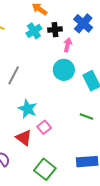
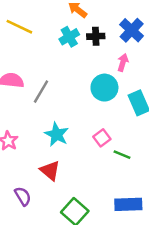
pink arrow: (68, 45) -> (123, 62), moved
green line: (86, 117) -> (122, 155), moved
pink square: (44, 127) -> (102, 138), moved

